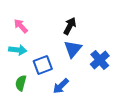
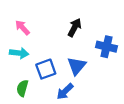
blue triangle: (73, 49) -> (77, 66), moved
blue cross: (100, 60) -> (106, 47), moved, turned -36

